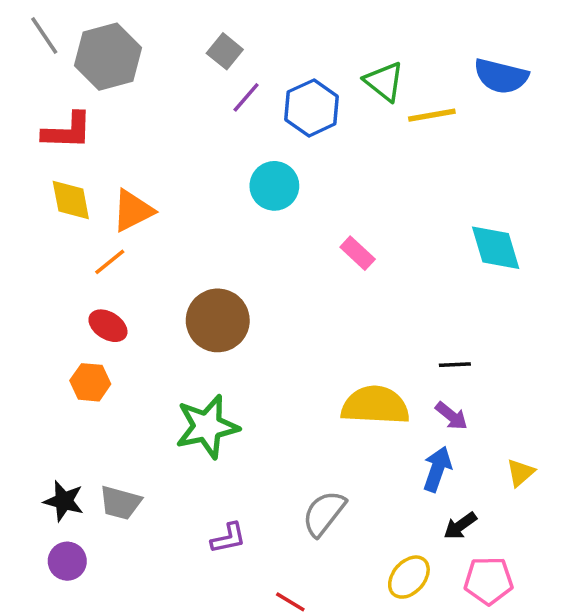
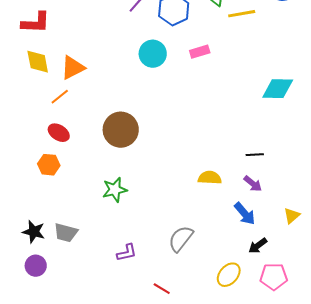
cyan diamond: (496, 248) -> (278, 89), turned -72
pink rectangle: (358, 253) -> (200, 52), moved, turned -60
yellow semicircle: (375, 405) -> (210, 178), size x0.6
green star: (207, 427) -> (115, 190), size x0.7
blue arrow: (437, 469) -> (245, 214), turned 120

